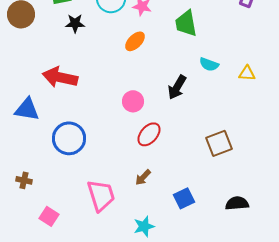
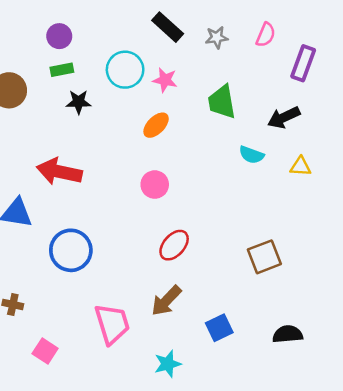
black arrow: (177, 87) -> (284, 117), moved, turned 35
pink circle: (133, 101) -> (155, 185), moved
brown arrow: (143, 177) -> (166, 301), size x1.5

